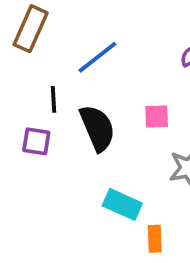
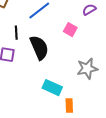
pink square: (157, 117) -> (70, 30), moved, turned 32

